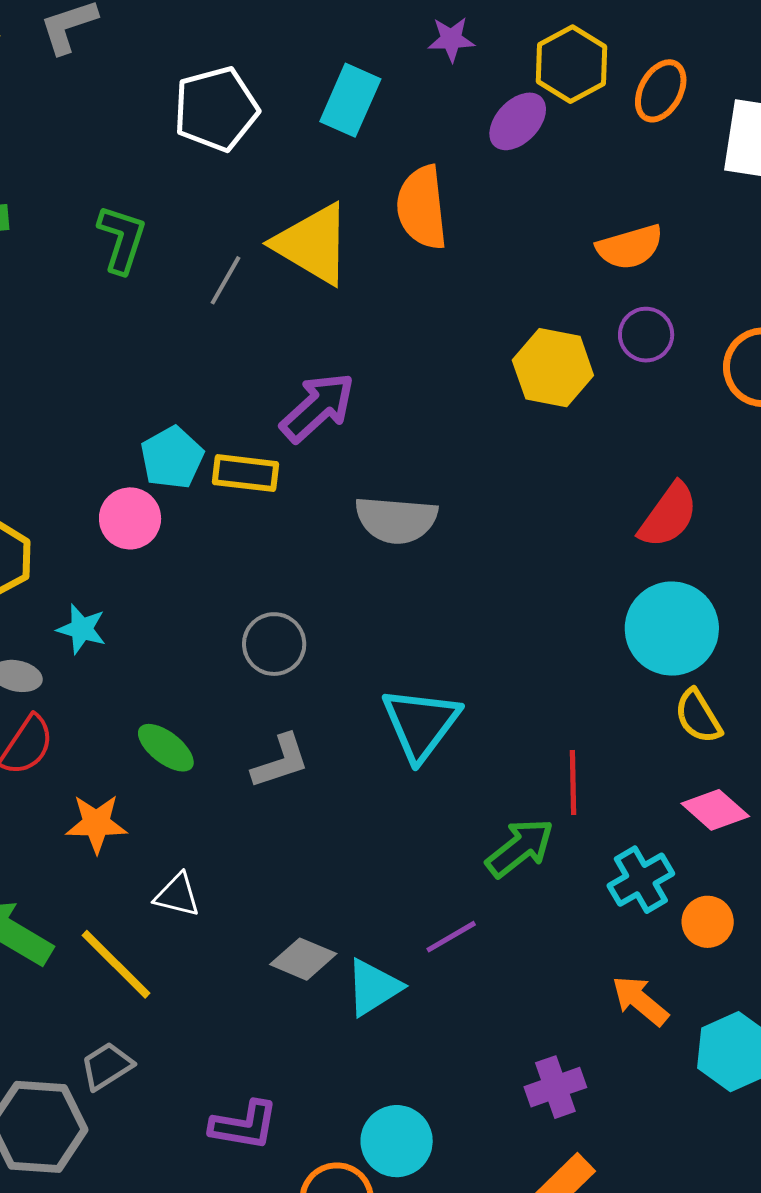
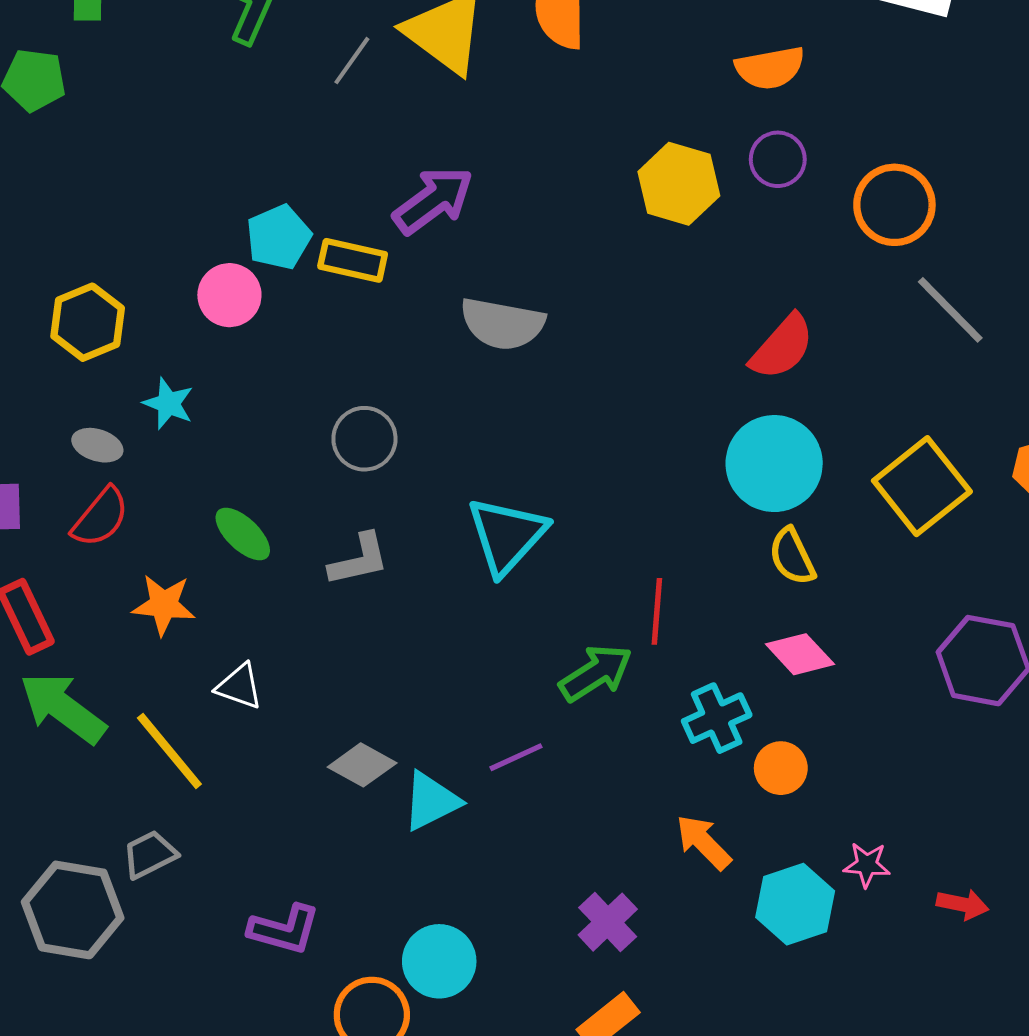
purple cross: (555, 1087) -> (608, 922), turned -30

